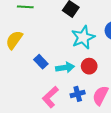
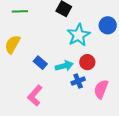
blue cross: (78, 94) -> (78, 81), moved
pink L-shape: (50, 97) -> (35, 96), moved

